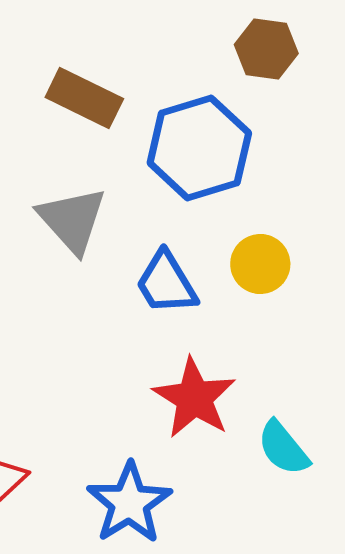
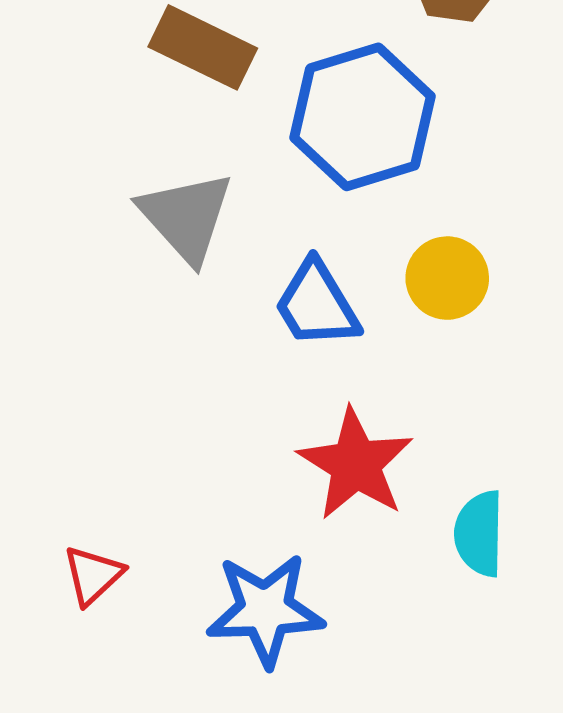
cyan semicircle: (283, 448) -> (479, 534), turned 40
blue star: (129, 503) -> (265, 610), turned 30

